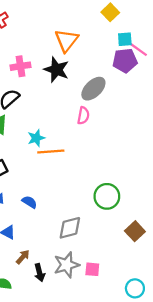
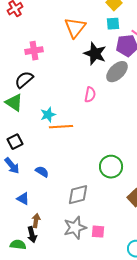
cyan square: (125, 39) -> (113, 24), moved
black star: (56, 70) -> (95, 54), moved
gray ellipse: (93, 89) -> (117, 72), moved
brown arrow: (23, 257) -> (36, 221), turned -32
black arrow: (40, 273) -> (32, 235), moved

